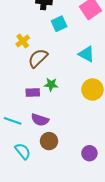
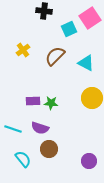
cyan square: (59, 24) -> (69, 29), moved
brown semicircle: (38, 58) -> (55, 56), moved
green star: (51, 84) -> (51, 103), moved

